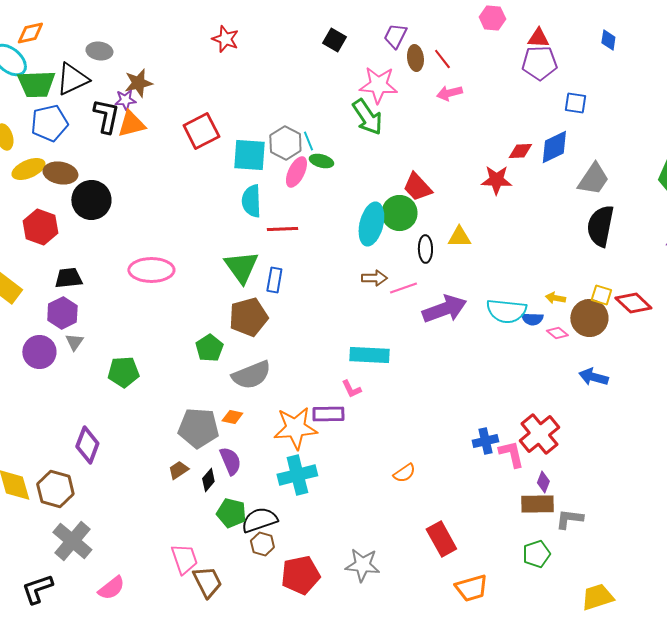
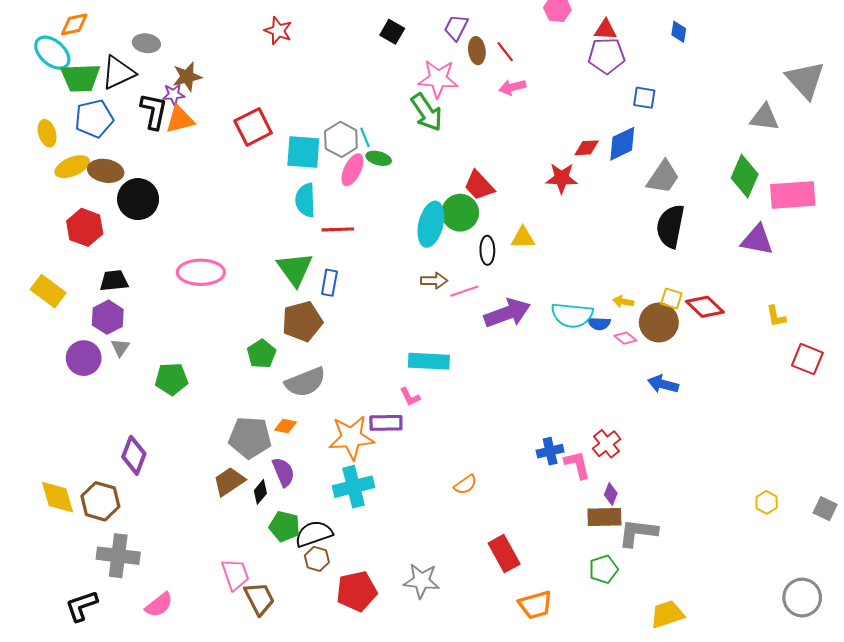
red cross: (539, 434) -> (607, 444), size x0.7
brown trapezoid: (178, 470) -> (229, 481), size x1.5
gray L-shape: (569, 519) -> (638, 533), size x1.4
gray cross: (72, 541) -> (118, 556), turned -33

